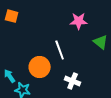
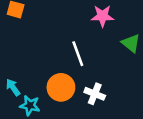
orange circle: (40, 67) -> (61, 87), moved

